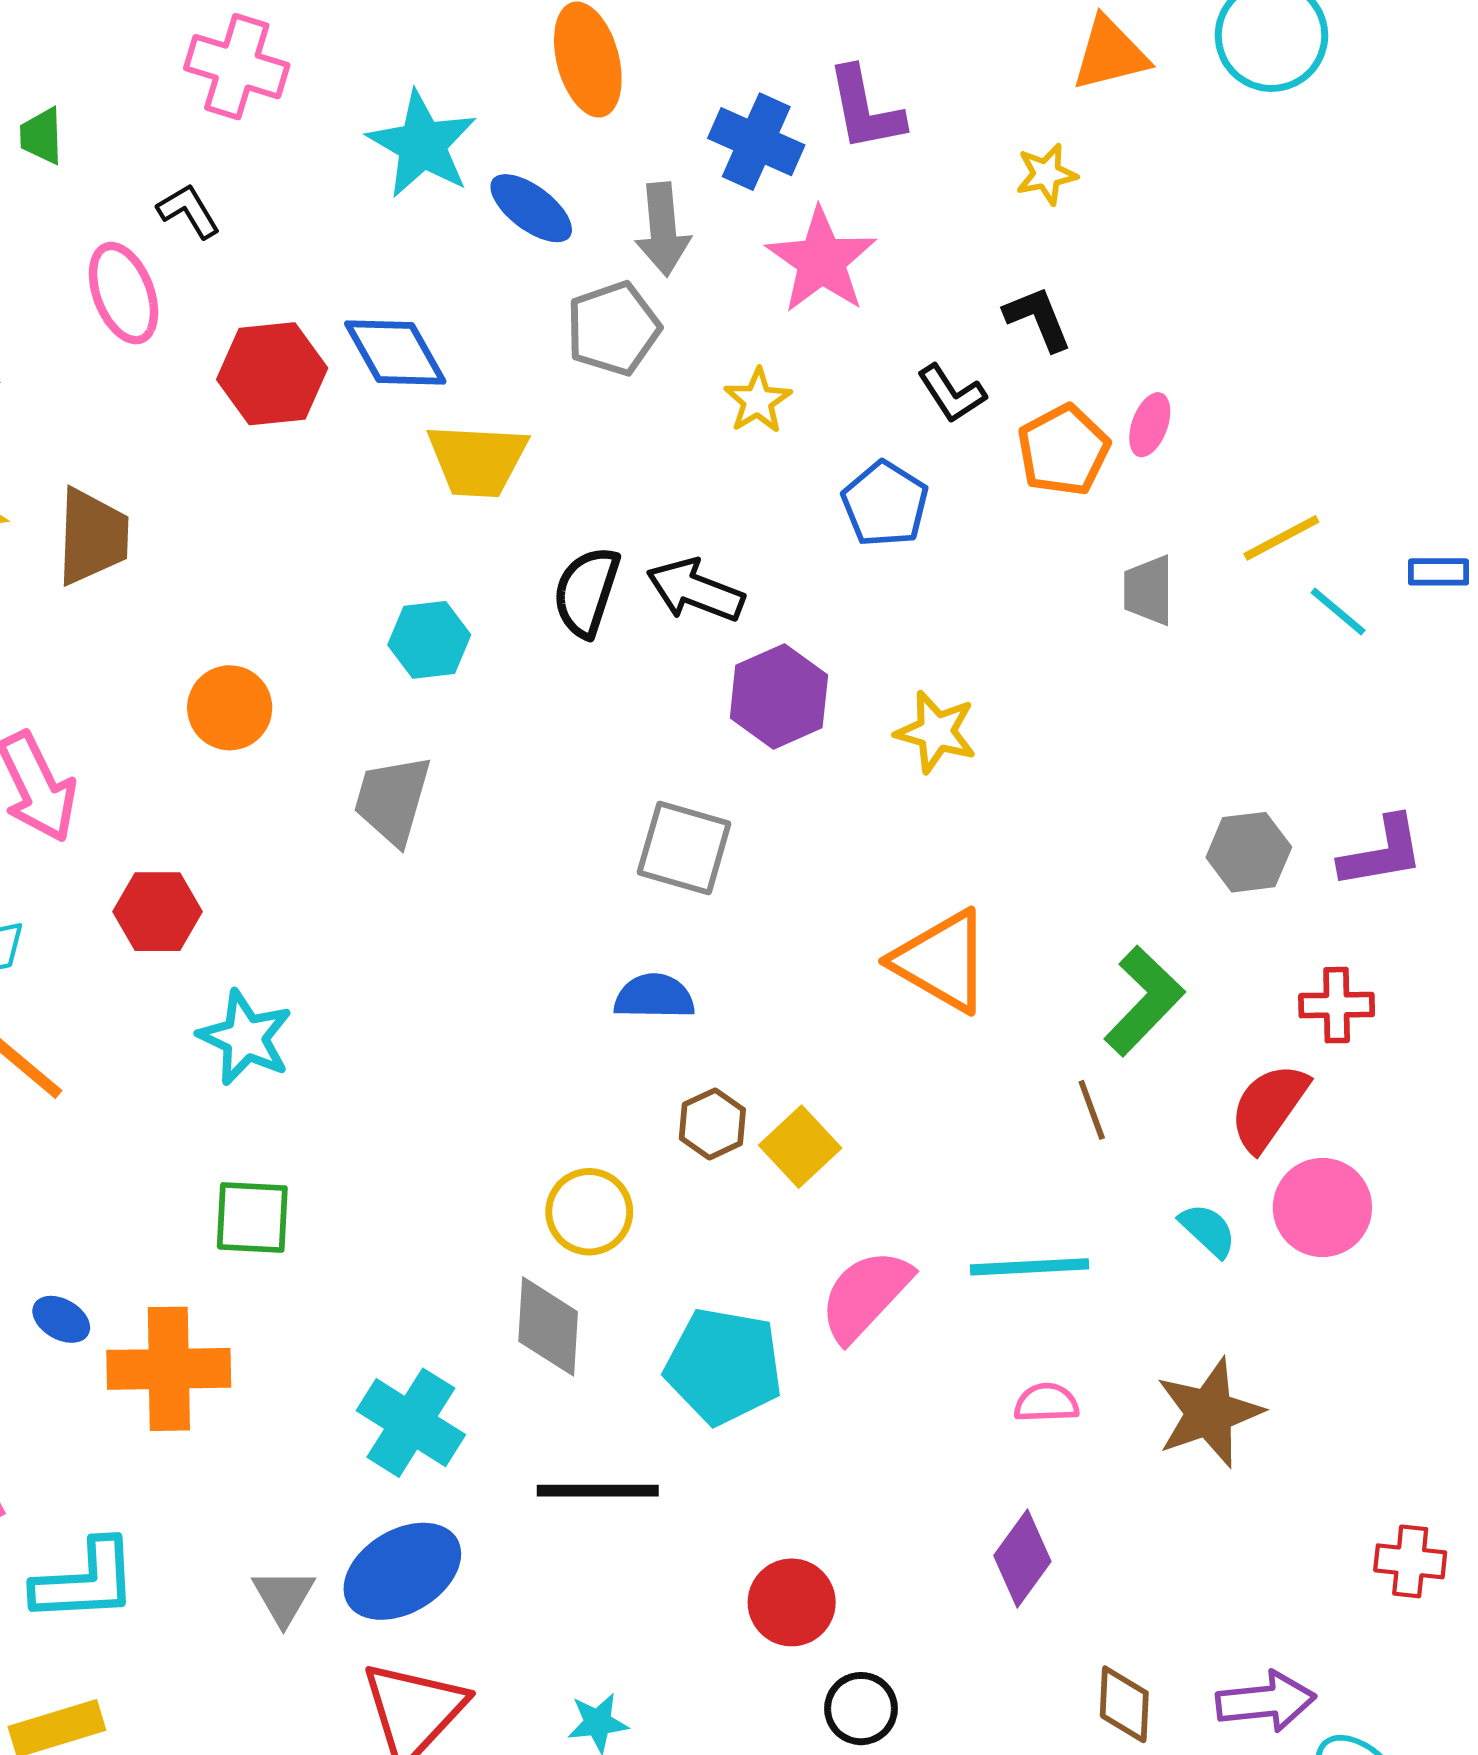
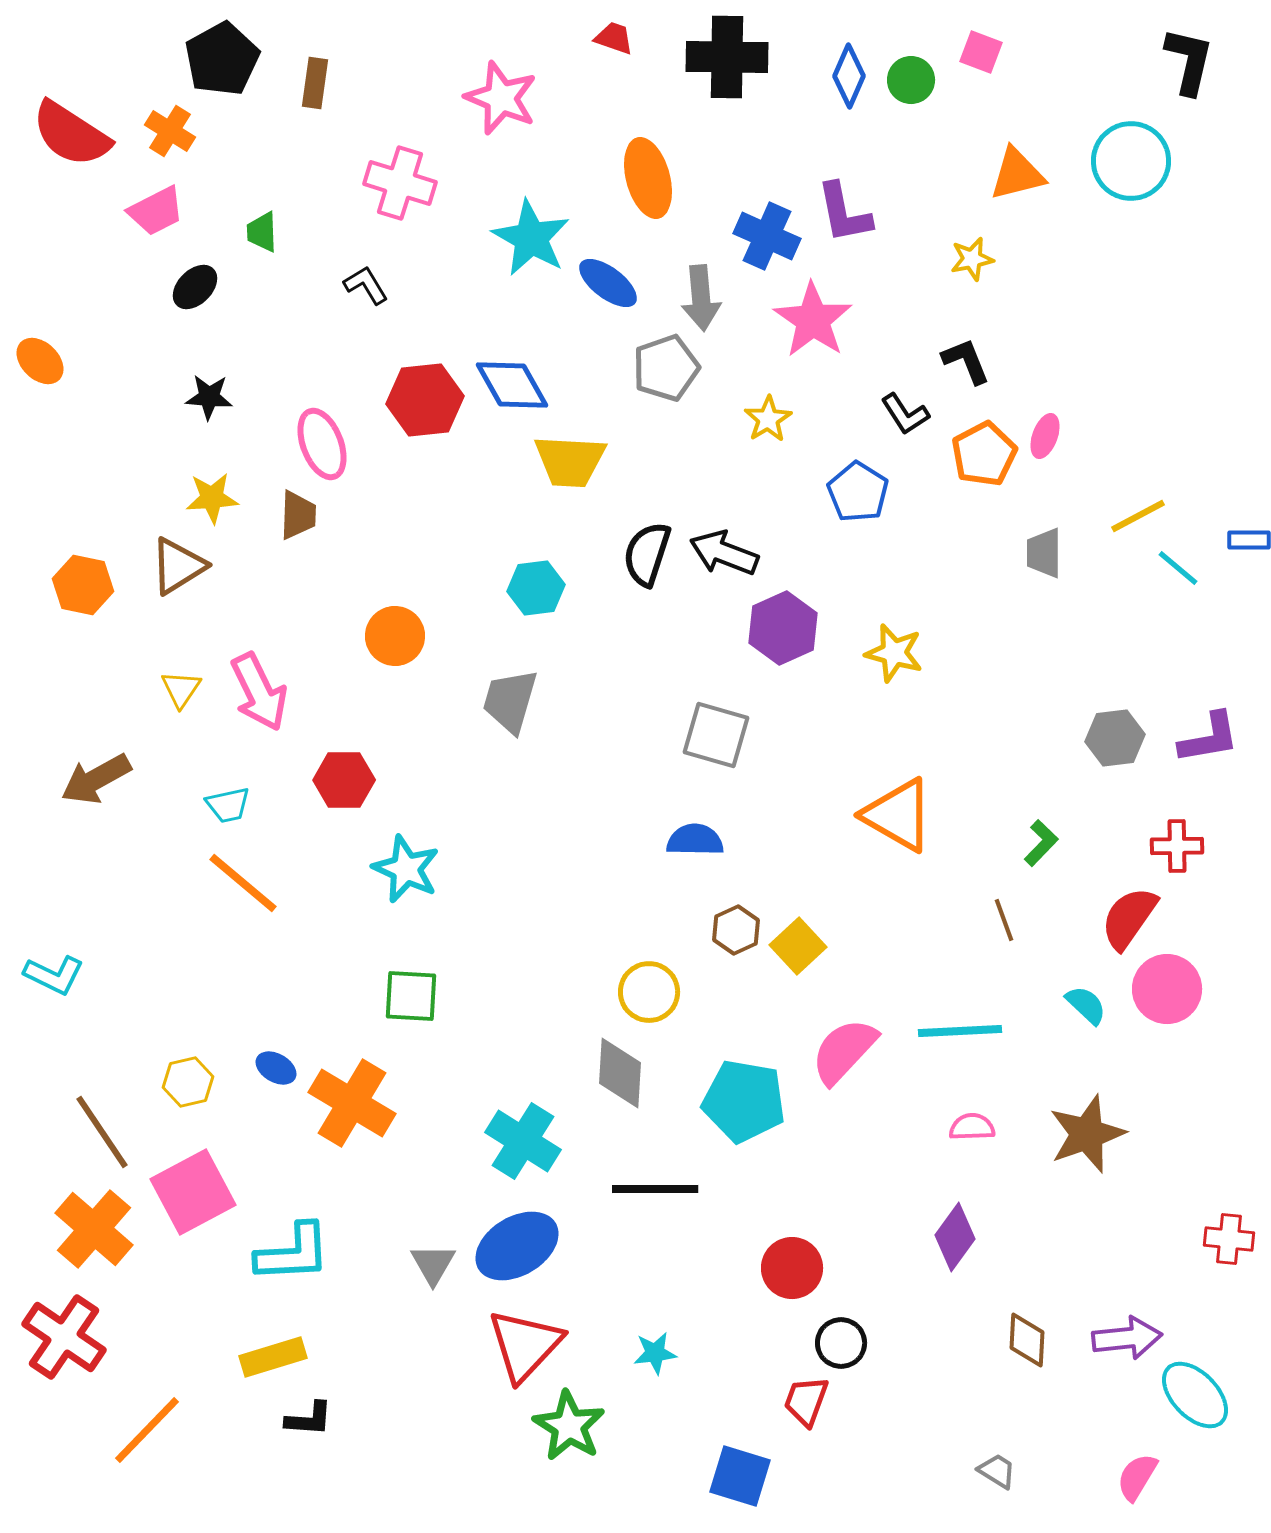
pink ellipse: (124, 293) -> (322, 444), moved
brown trapezoid: (92, 537) -> (298, 515), size x0.7
green L-shape: (1144, 1001) -> (1041, 843), size x0.6
orange cross: (169, 1369) -> (352, 1103), turned 32

